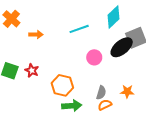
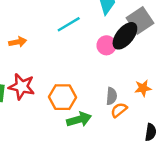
pink circle: (94, 57) -> (106, 45), moved
red star: (32, 70) -> (22, 87), size x1.5

